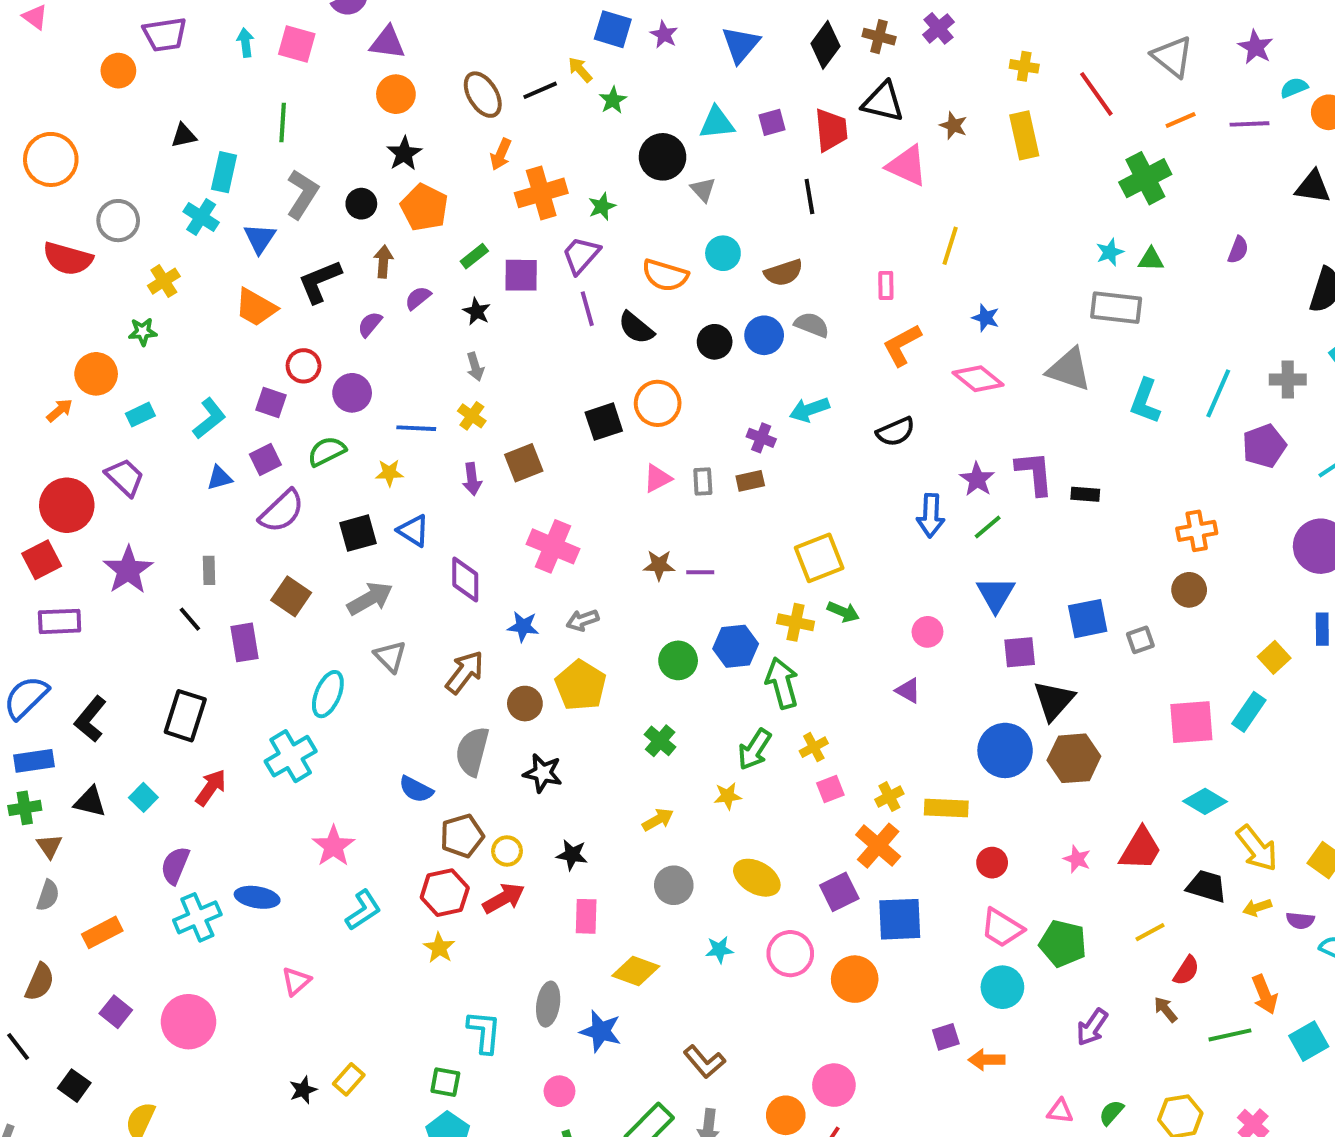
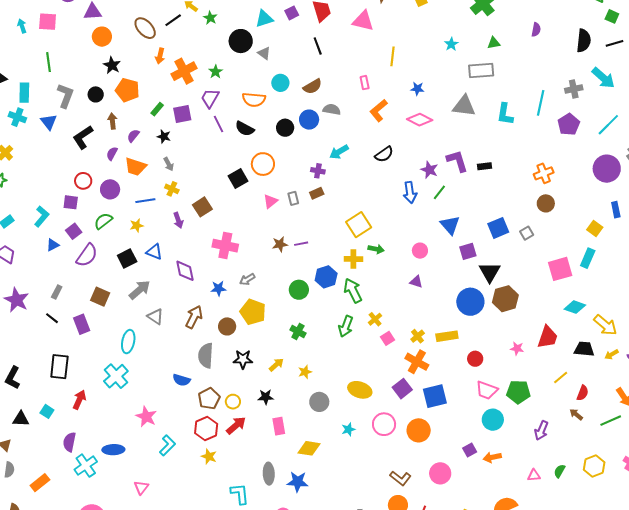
cyan star: (1110, 252) -> (451, 44), moved
orange trapezoid: (256, 307) -> (136, 167), moved
gray rectangle: (209, 570) -> (57, 292), turned 40
yellow star: (728, 796) -> (305, 372), moved
yellow arrow: (658, 820) -> (276, 365), moved
brown L-shape: (704, 1062) -> (400, 478), moved
pink circle: (834, 1085) -> (440, 473), moved

